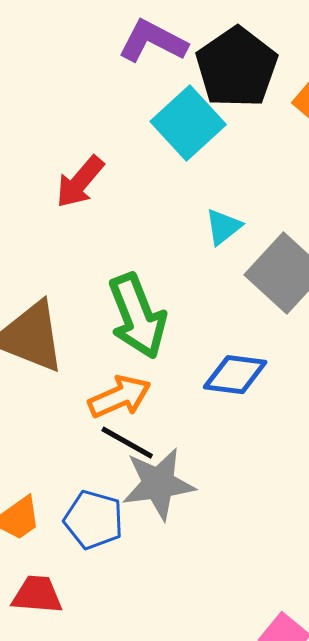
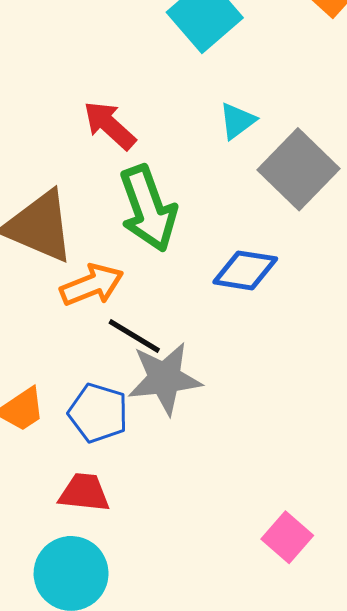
red arrow: (80, 182) -> (110, 125), moved, turned 90
orange arrow: (120, 397) -> (92, 285), moved
red trapezoid: (37, 595) -> (84, 493), moved

